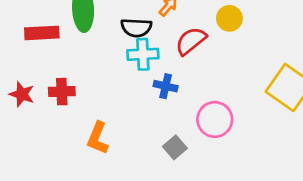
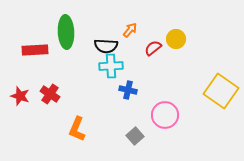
red semicircle: (191, 41) -> (153, 48), moved, size x0.7
red cross: (62, 92) -> (50, 94), turned 36

